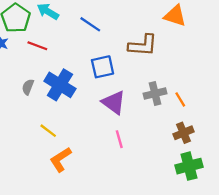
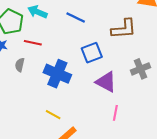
gray semicircle: (28, 87) -> (20, 65), moved
pink line: (119, 139) -> (115, 113), turned 35

